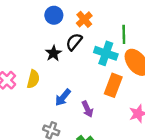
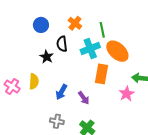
orange cross: (84, 19) -> (75, 23), moved
black semicircle: (74, 42) -> (62, 44), turned -35
cyan cross: (106, 53) -> (90, 48), turned -30

